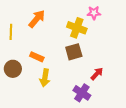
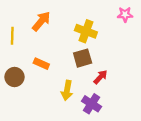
pink star: (94, 13) -> (125, 15), moved
red arrow: (97, 74) -> (100, 77), moved
yellow arrow: (45, 78) -> (67, 90), moved

